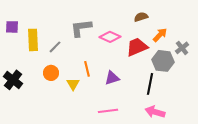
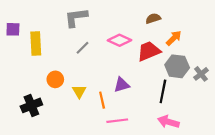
gray L-shape: (81, 28) -> (76, 17), moved
gray line: (55, 47) -> (82, 48), moved
gray cross: (182, 48) -> (201, 74), moved
orange line: (87, 69) -> (102, 100), moved
black cross: (13, 80) -> (31, 105), moved, turned 30

